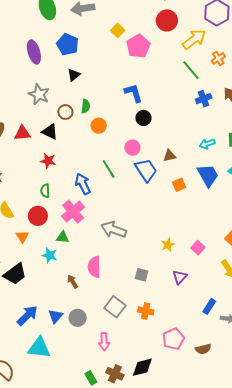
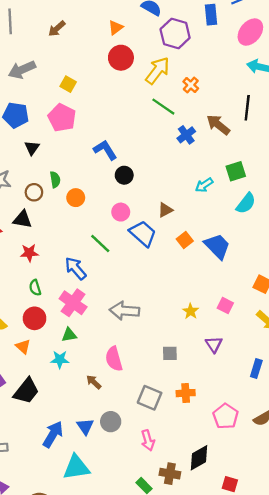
pink pentagon: (138, 46) -> (62, 118), moved
blue trapezoid: (208, 175) -> (217, 246), moved

